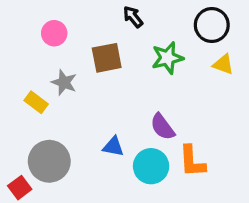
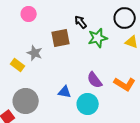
black arrow: (133, 17) -> (81, 22), moved
pink circle: (54, 33) -> (29, 14), moved
orange L-shape: (192, 161) -> (125, 84), moved, turned -55

